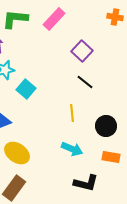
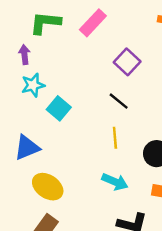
black line: (85, 82) -> (119, 101), moved

